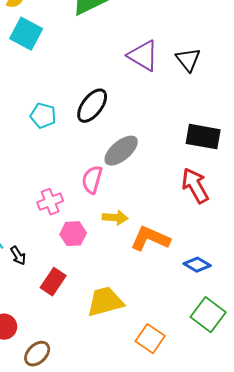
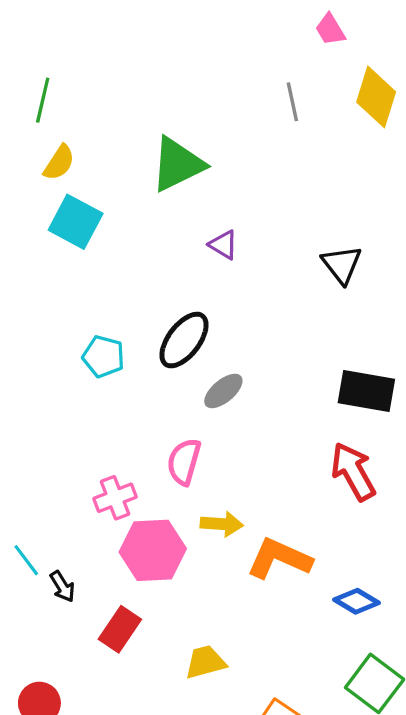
purple triangle: (143, 56) -> (223, 245), moved, size x0.6
gray ellipse: (121, 151) -> (223, 391), moved, size x0.7
pink hexagon: (73, 234) -> (153, 550), size x1.5
yellow trapezoid: (105, 302) -> (205, 662), size x0.7

